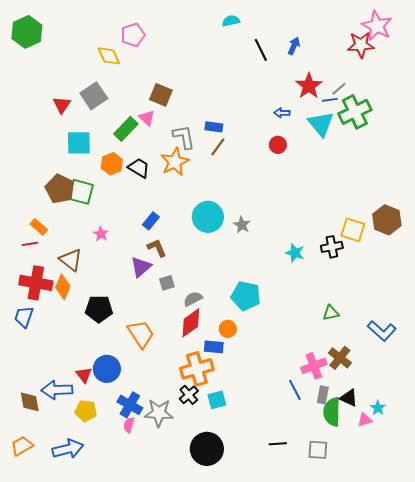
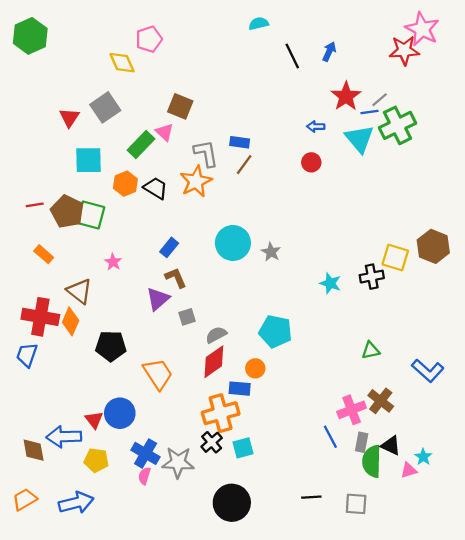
red line: (30, 244) -> (35, 205), moved

